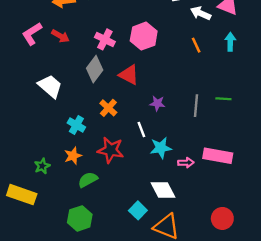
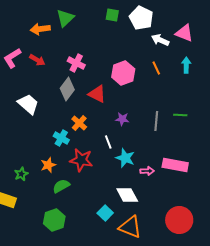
pink hexagon: (144, 36) -> (123, 73), moved
cyan cross: (76, 125) -> (61, 138), moved
cyan star: (161, 148) -> (125, 158), turned 30
red circle: (222, 218) -> (179, 220), size x1.4

